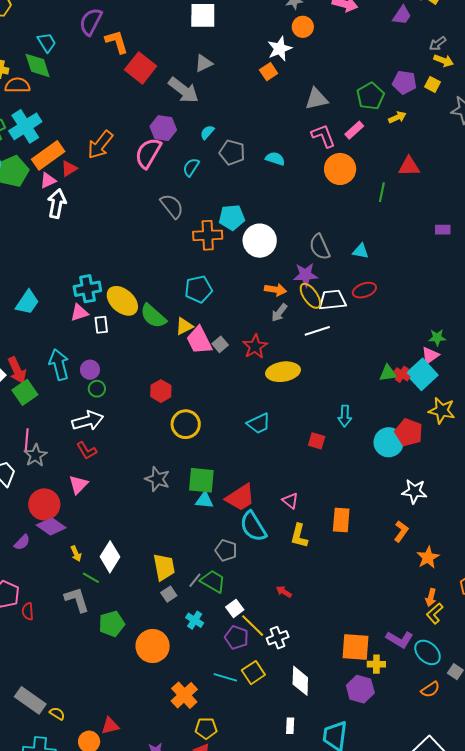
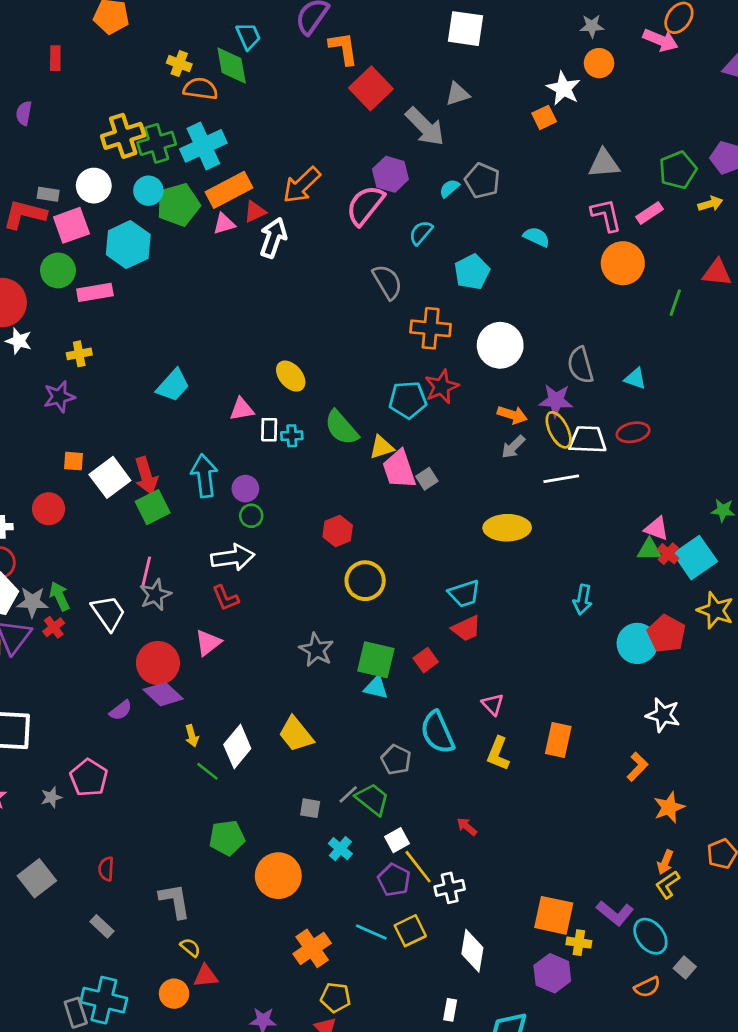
white star: (280, 49) -> (563, 88), turned -30
gray pentagon: (232, 152) -> (482, 181), moved
white arrow: (57, 203) -> (273, 238), moved
cyan pentagon: (232, 217) -> (472, 272), moved, turned -30
cyan cross: (87, 289) -> (292, 436), moved, size x0.6
yellow ellipse: (122, 301) -> (291, 376), moved, size x0.7
red star: (255, 347) -> (442, 387), moved
pink triangle: (430, 355) -> (657, 528), moved, turned 48
red square: (317, 441) -> (426, 660), moved, turned 30
red trapezoid: (240, 497) -> (466, 628), moved, size x0.7
yellow trapezoid: (164, 567) -> (296, 734), moved, turned 144
gray square: (169, 594) -> (310, 808), turned 35
gray L-shape: (77, 600) -> (175, 901), moved
red semicircle: (28, 611) -> (106, 869), moved
gray rectangle: (30, 700) -> (102, 926), size x0.6
yellow semicircle: (57, 714) -> (190, 947), moved

